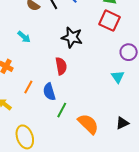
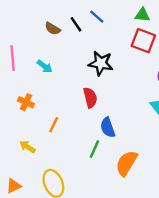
blue semicircle: (49, 92) -> (108, 127), moved
orange semicircle: (88, 124) -> (127, 163), turned -100

